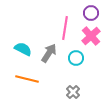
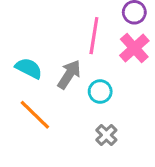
cyan circle: (76, 58) -> (100, 92), moved
orange line: (27, 79) -> (35, 115), turned 30

